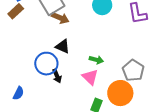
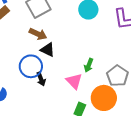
brown arrow: (60, 18) -> (38, 34), moved
green arrow: (96, 60) -> (89, 65), moved, turned 96

